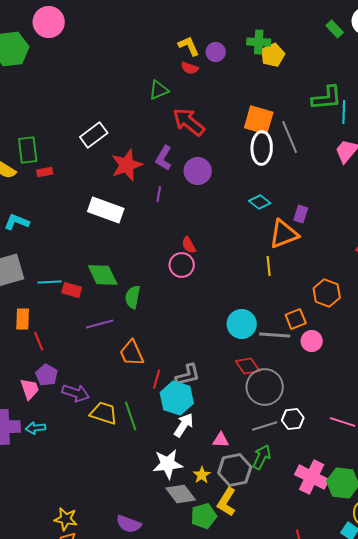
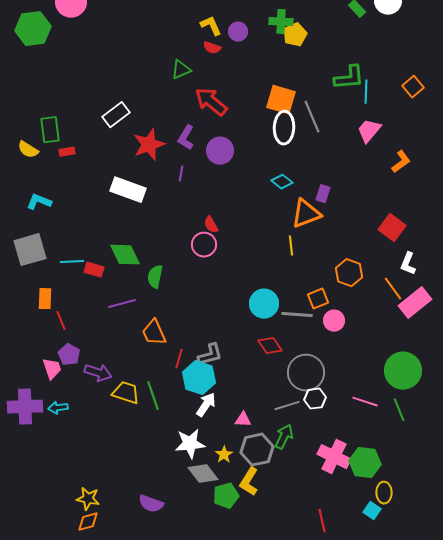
gray circle: (265, 387) -> (306, 373), moved

